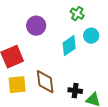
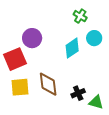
purple circle: (36, 26) -> (32, 38), moved
black cross: (75, 91) -> (78, 93), turned -32

